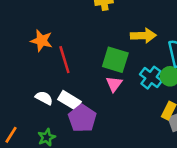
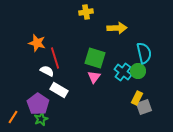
yellow arrow: (143, 36) -> (117, 28), moved
white semicircle: (44, 98) -> (47, 71), moved
purple pentagon: (82, 118) -> (38, 104), moved

